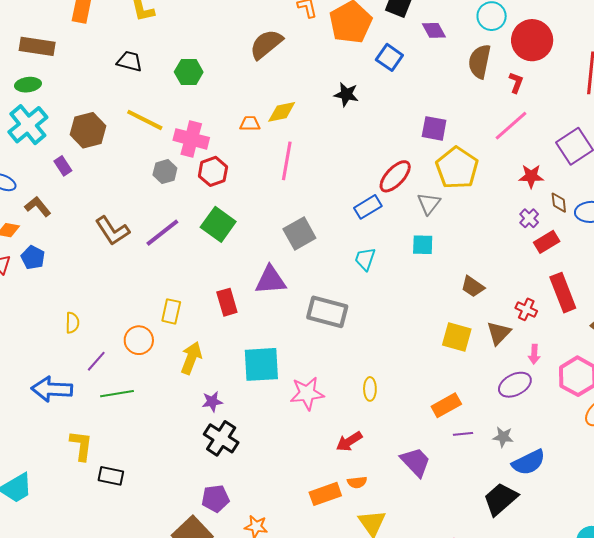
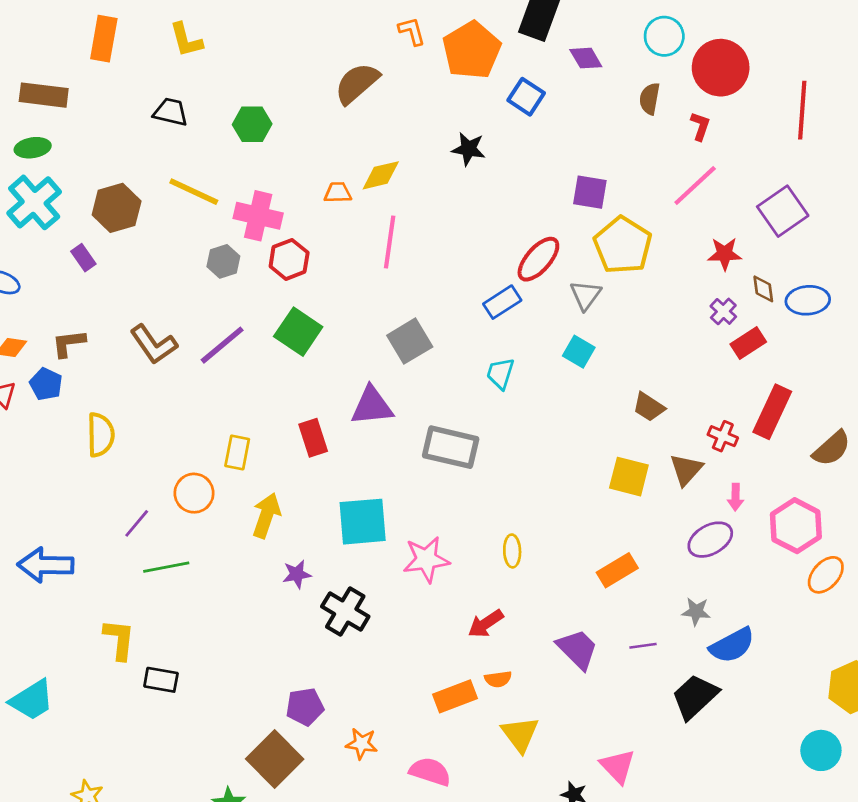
brown semicircle: (480, 61) -> (650, 99), size x0.7
brown L-shape: (38, 206) -> (69, 343), moved, turned -56
cyan square: (423, 245) -> (579, 352), turned 30
red rectangle: (563, 293) -> (772, 412), turned 48
yellow semicircle: (72, 323) -> (101, 435), moved, size x1.5
blue arrow: (52, 389) -> (46, 565), moved
purple line: (463, 434) -> (643, 646), moved
black cross: (221, 438) -> (345, 612), moved

